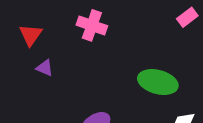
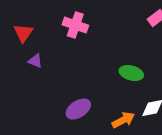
green ellipse: (158, 82) -> (131, 73), size x0.7

